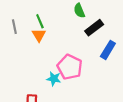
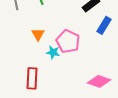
orange triangle: (39, 35) -> (38, 34), moved

